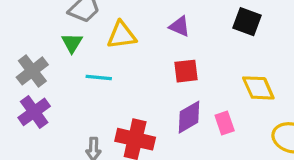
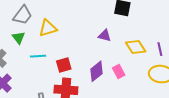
purple triangle: (180, 26) -> (105, 36), moved
red square: (186, 71) -> (64, 65), moved

